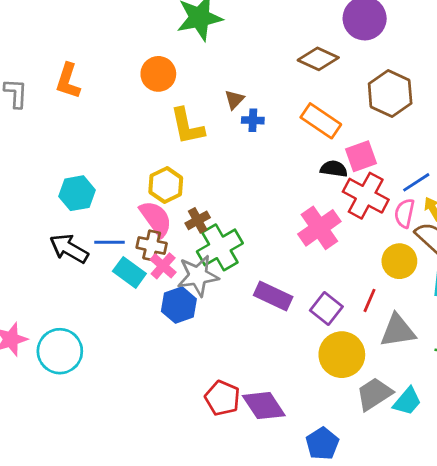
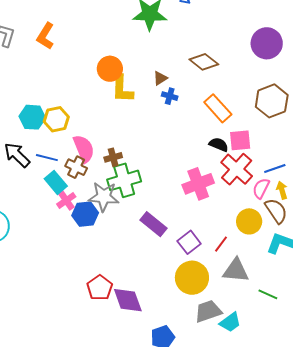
brown diamond: (318, 59) -> (204, 62), moved
orange circle: (158, 74) -> (110, 69), moved
yellow hexagon: (166, 185) -> (56, 119), moved
pink cross: (163, 266) -> (66, 200), moved

